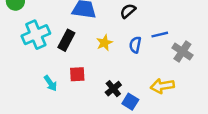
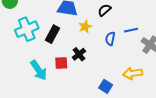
yellow star: (104, 43) -> (85, 27), moved
cyan arrow: (50, 83) -> (39, 70), size x1.5
black cross: (113, 89) -> (79, 54), moved

